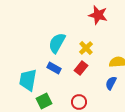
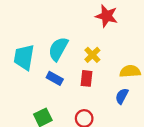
red rectangle: (81, 68) -> (86, 78), turned -32
cyan trapezoid: (28, 80) -> (24, 57), moved

